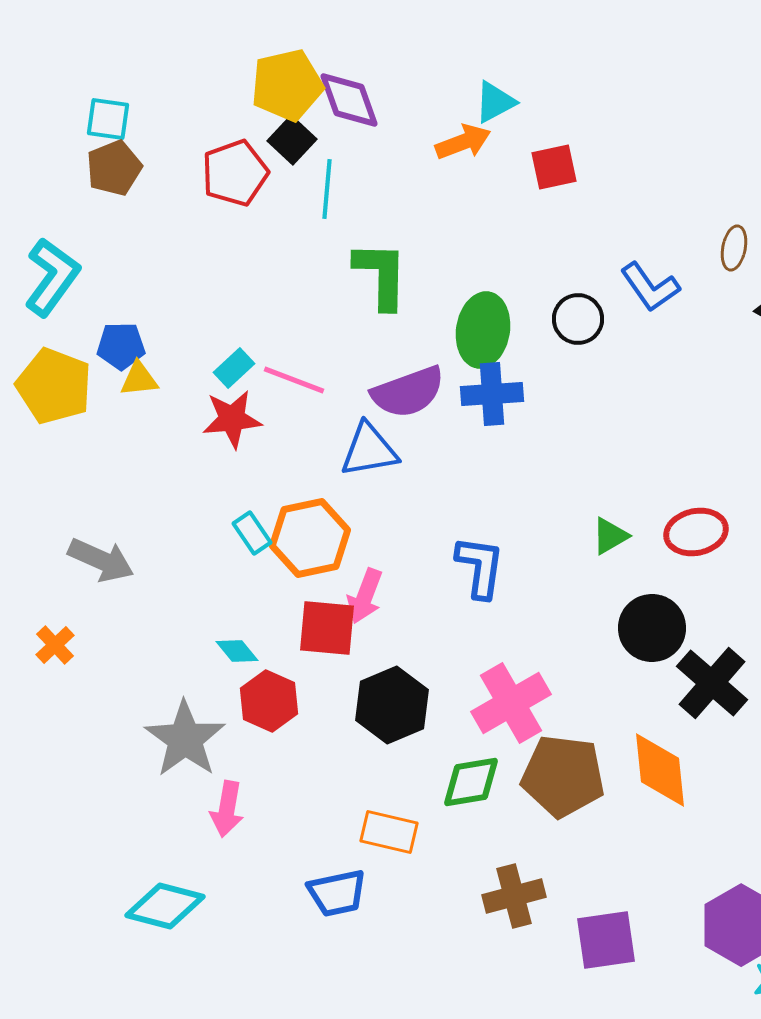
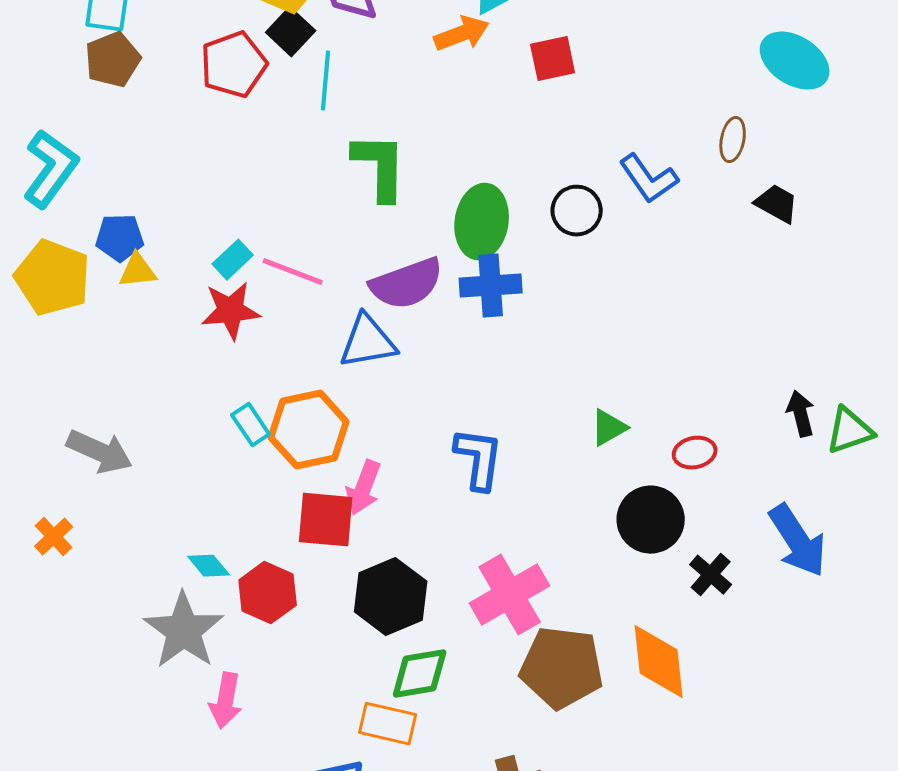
red ellipse: (696, 532) -> (695, 453), moved, size x0.7
cyan diamond: (237, 651) -> (209, 566), moved
black cross: (712, 683) -> (711, 575), size x0.6
green diamond: (471, 782) -> (420, 674), moved

